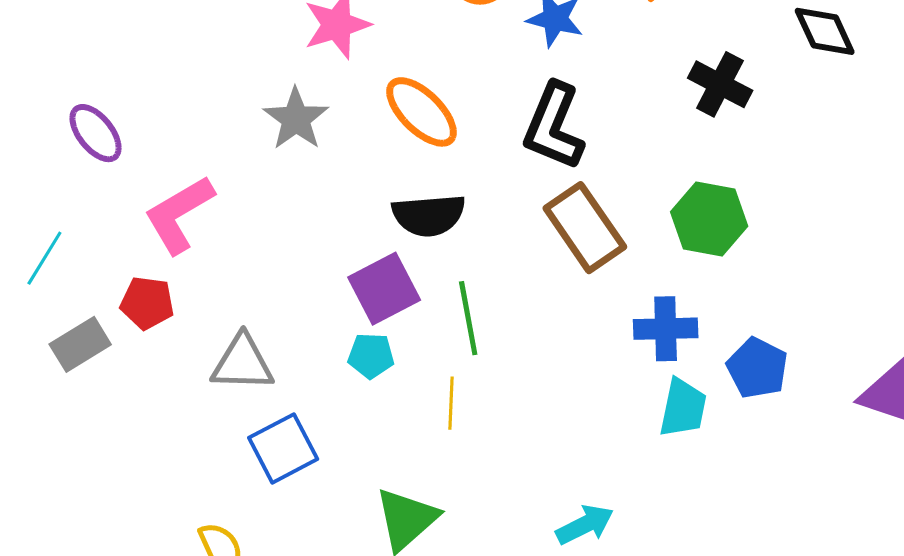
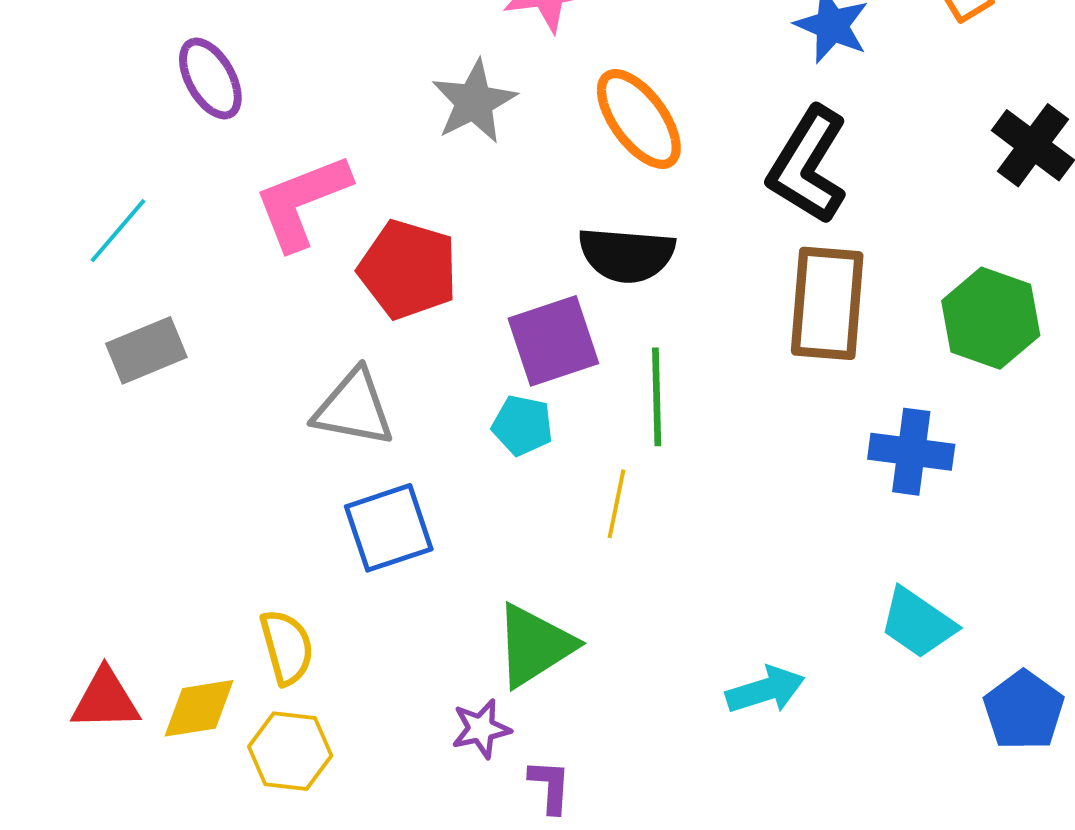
brown rectangle: (585, 228) -> (827, 303), turned 30
red pentagon: (147, 303) -> (408, 269), moved, size x1.4
blue pentagon: (757, 368) -> (1024, 710), moved
cyan trapezoid: (683, 408) -> (918, 623), moved, turned 104

